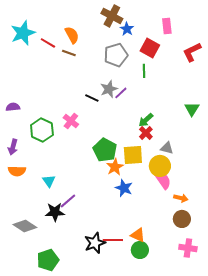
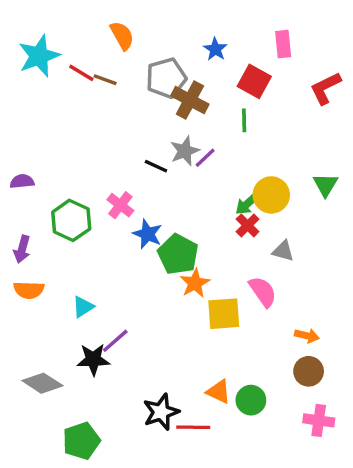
brown cross: (112, 16) -> (190, 100), moved
orange semicircle: (72, 35) -> (122, 36), moved
brown line: (69, 53) -> (105, 80), moved
gray pentagon: (116, 55) -> (166, 78), moved
yellow square: (133, 155) -> (224, 314), moved
yellow circle: (160, 166) -> (271, 195), moved
pink semicircle: (163, 180) -> (263, 292), moved
cyan triangle: (49, 181) -> (83, 307), turned 32
blue star: (124, 188) -> (147, 234), moved
orange triangle: (138, 235) -> (219, 392), moved
red line: (113, 240) -> (193, 427), moved
green circle: (140, 250) -> (251, 400), moved

